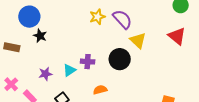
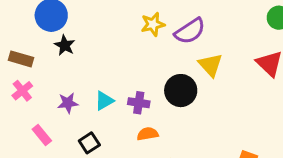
purple semicircle: (122, 19) -> (190, 31), turned 95
purple cross: (88, 62) -> (139, 103), moved
pink cross: (11, 84) -> (22, 91), moved

